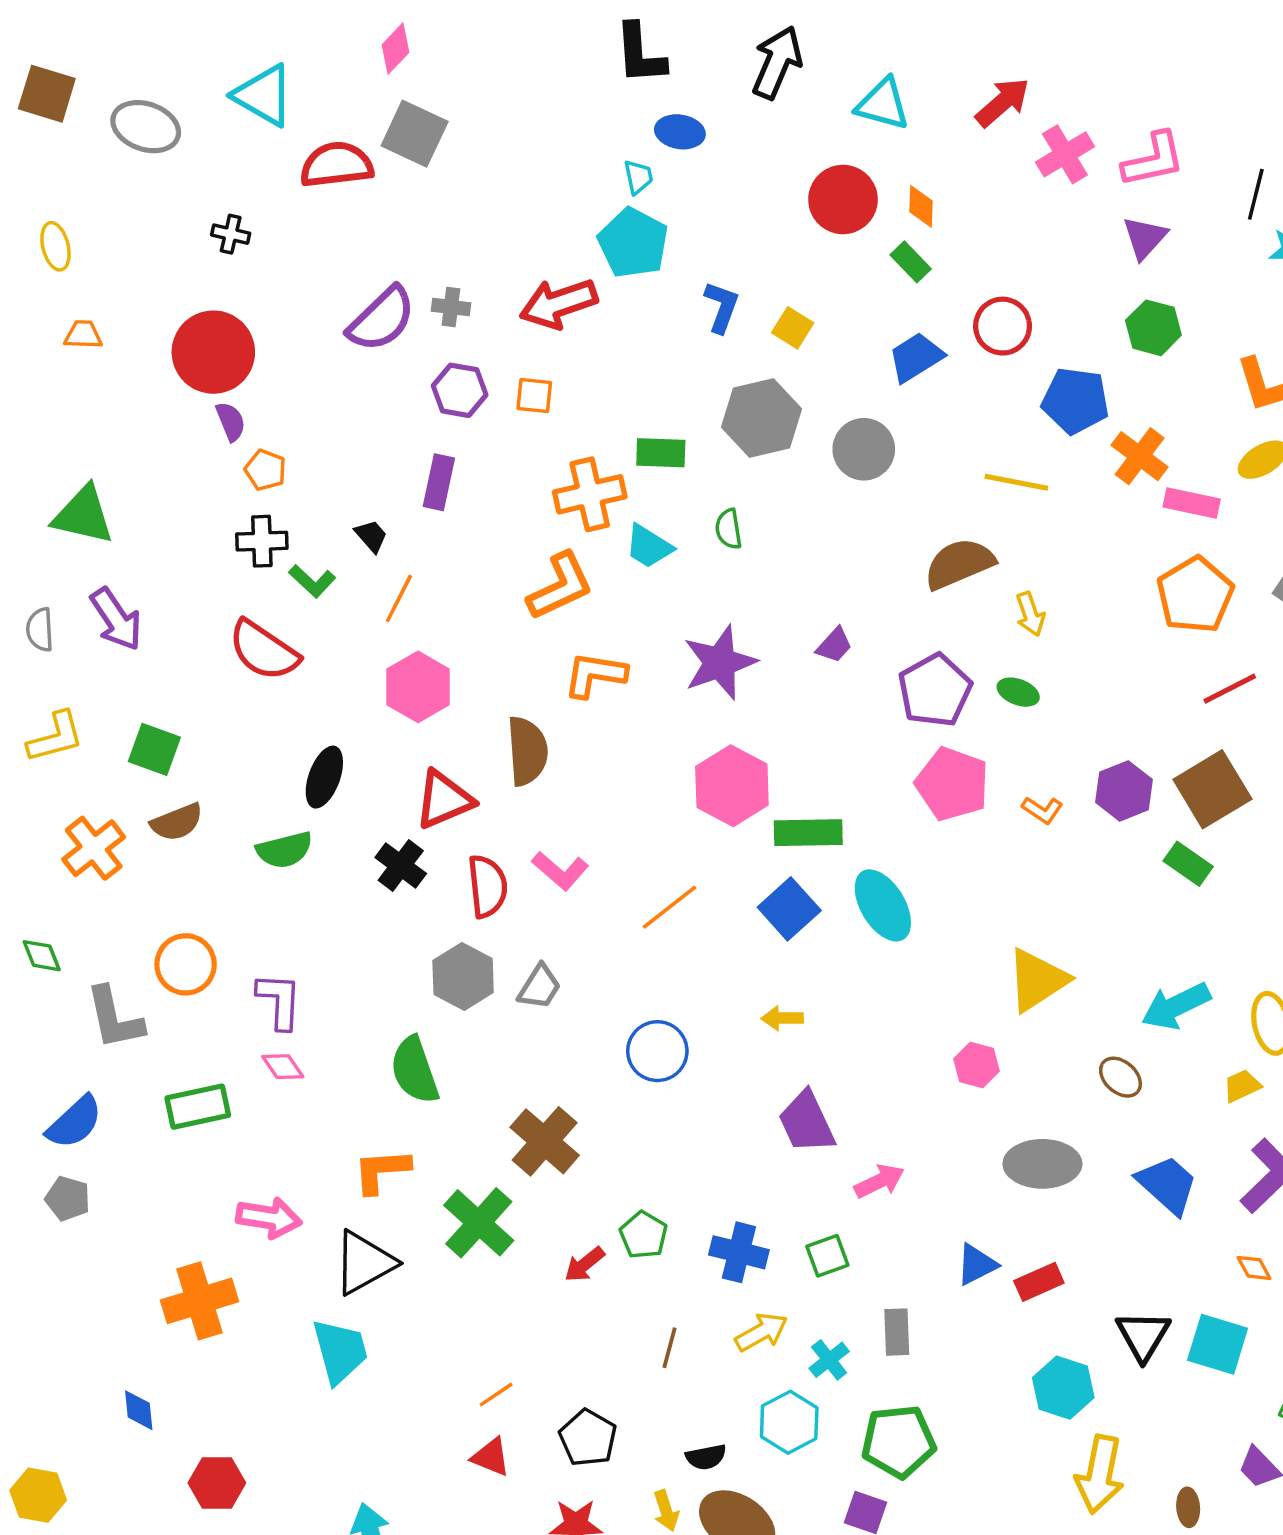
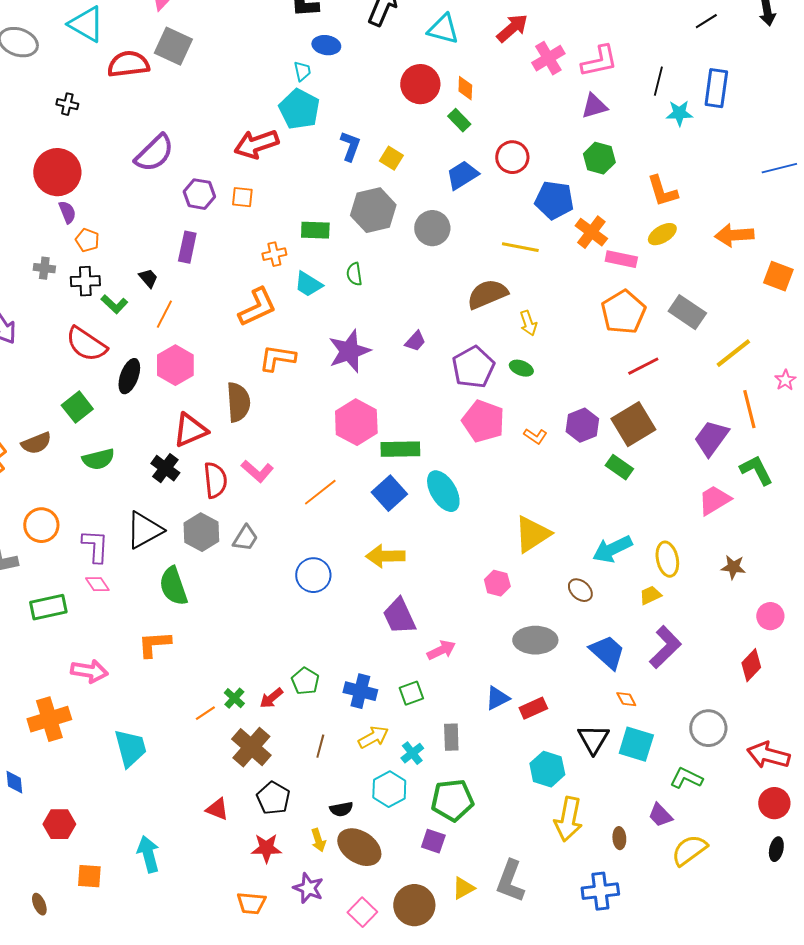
purple triangle: (1145, 238) -> (594, 106), turned 32
gray cross: (451, 307) -> (44, 268), moved
orange cross: (590, 494) -> (274, 254), size x0.6
green square: (154, 749) -> (77, 407), moved, turned 32
black ellipse: (324, 777) -> (129, 376), moved
yellow arrow: (782, 1018) -> (385, 556), size x1.6
brown cross: (545, 1141) -> (251, 747), moved
green cross: (479, 1223) -> (234, 698), moved, size x0.5
black triangle: (364, 1263) -> (144, 530), moved
orange diamond: (1254, 1268) -> (626, 699), moved
orange line: (496, 1395) -> (205, 713), moved

